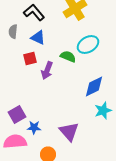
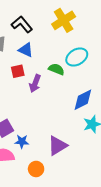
purple triangle: (69, 132) -> (57, 146), turned 40

